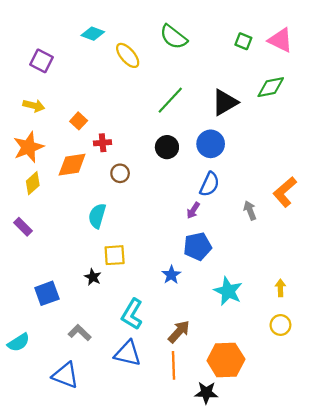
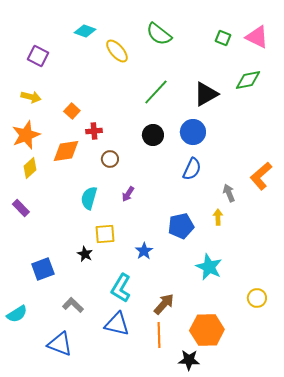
purple arrow: (193, 210) -> (128, 194), moved
blue star: (171, 275) -> (144, 251), moved
yellow arrow: (280, 288) -> (218, 217), moved

